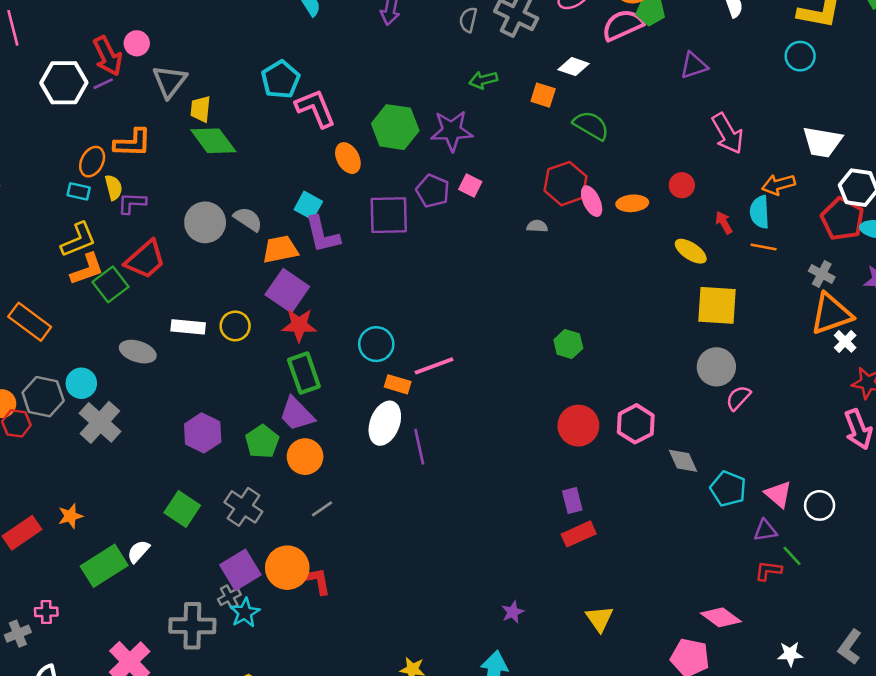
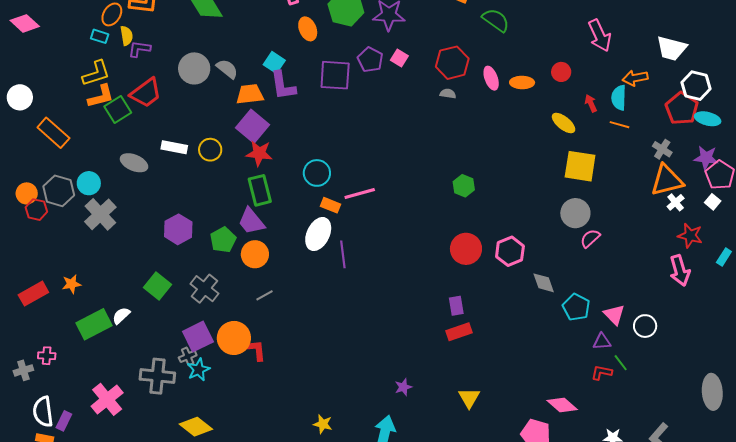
red hexagon: (565, 184) -> (452, 63), moved

